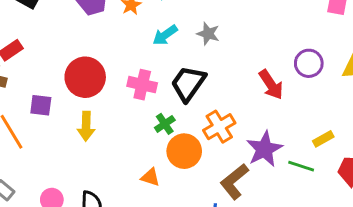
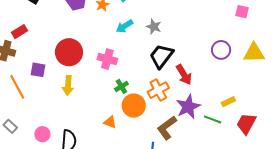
black trapezoid: (188, 83) -> (161, 56), moved
red arrow: (271, 85) -> (184, 75), moved

